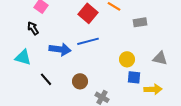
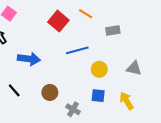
blue line: (88, 41) -> (77, 50), moved
blue square: (134, 77) -> (98, 96), moved
yellow arrow: (153, 89) -> (127, 101), turned -120

